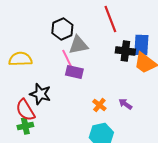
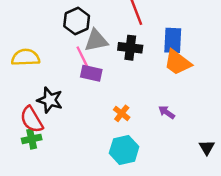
black cross: (125, 51) -> (130, 48), moved
purple arrow: (125, 104) -> (167, 112), moved

